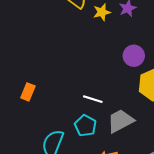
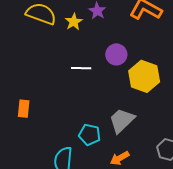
orange rectangle: (28, 92) -> (24, 109), moved
white line: (93, 99) -> (81, 68), moved

